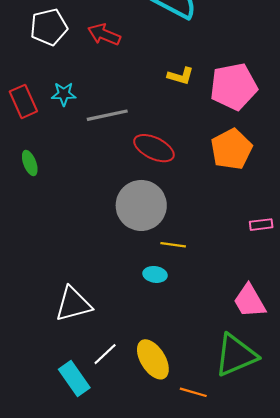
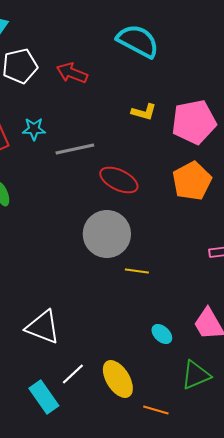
cyan ellipse: (155, 274) -> (162, 334), moved, turned 35
white triangle: (73, 304) -> (43, 327), turned 36
green triangle: (236, 355) -> (196, 375), size x0.7

